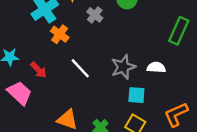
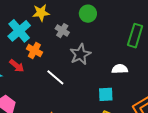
gray star: (123, 67) -> (80, 54), moved
red arrow: (39, 70) -> (17, 66), moved

